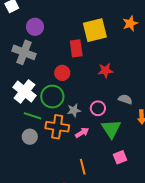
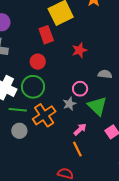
gray star: (74, 110) -> (69, 104), moved
orange cross: (57, 127) -> (44, 115), turned -30
pink arrow: (82, 133) -> (80, 129), moved

